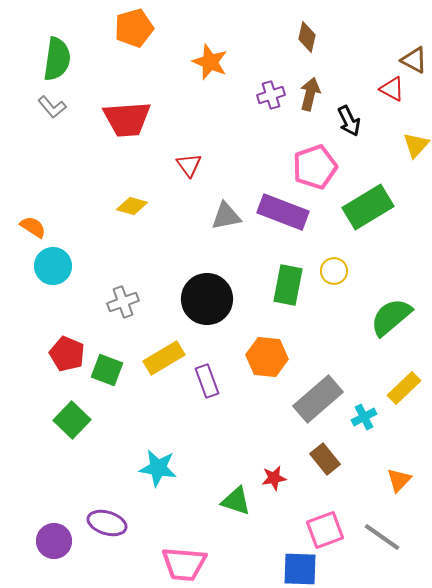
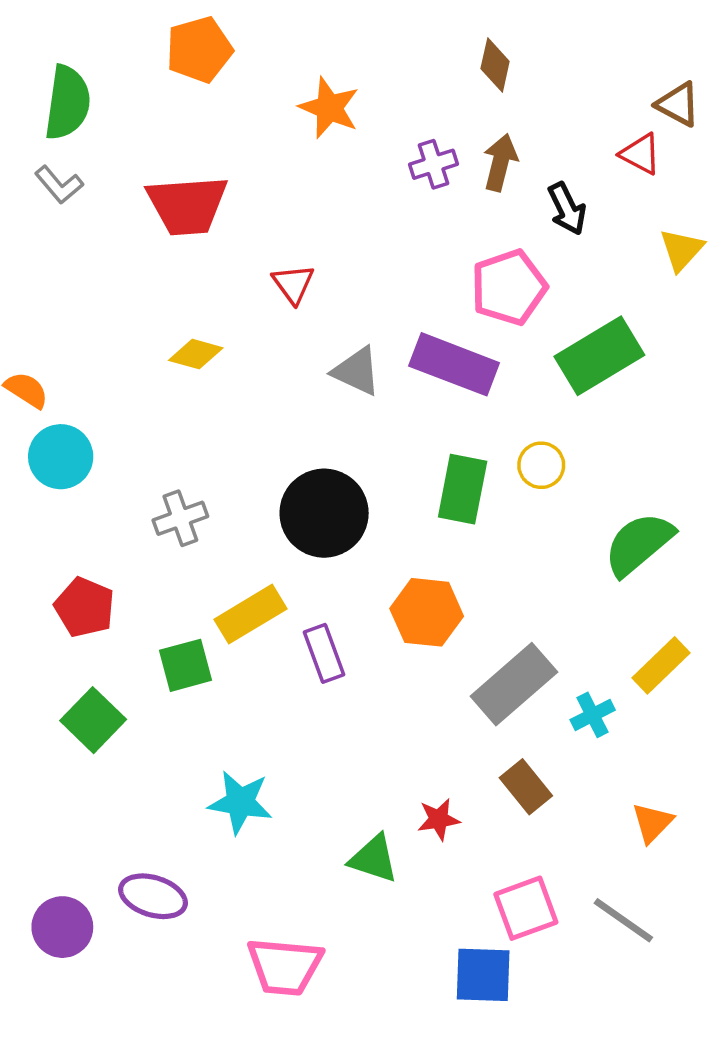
gray triangle: (226, 216) -> (357, 371), turned 36
green square: (107, 370) -> (185, 665), moved, turned -36

